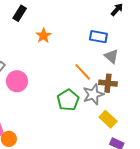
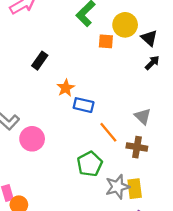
blue rectangle: (98, 37) -> (84, 105), moved
gray star: (93, 94) -> (117, 187), moved
yellow rectangle: (108, 119) -> (135, 189), turned 36

